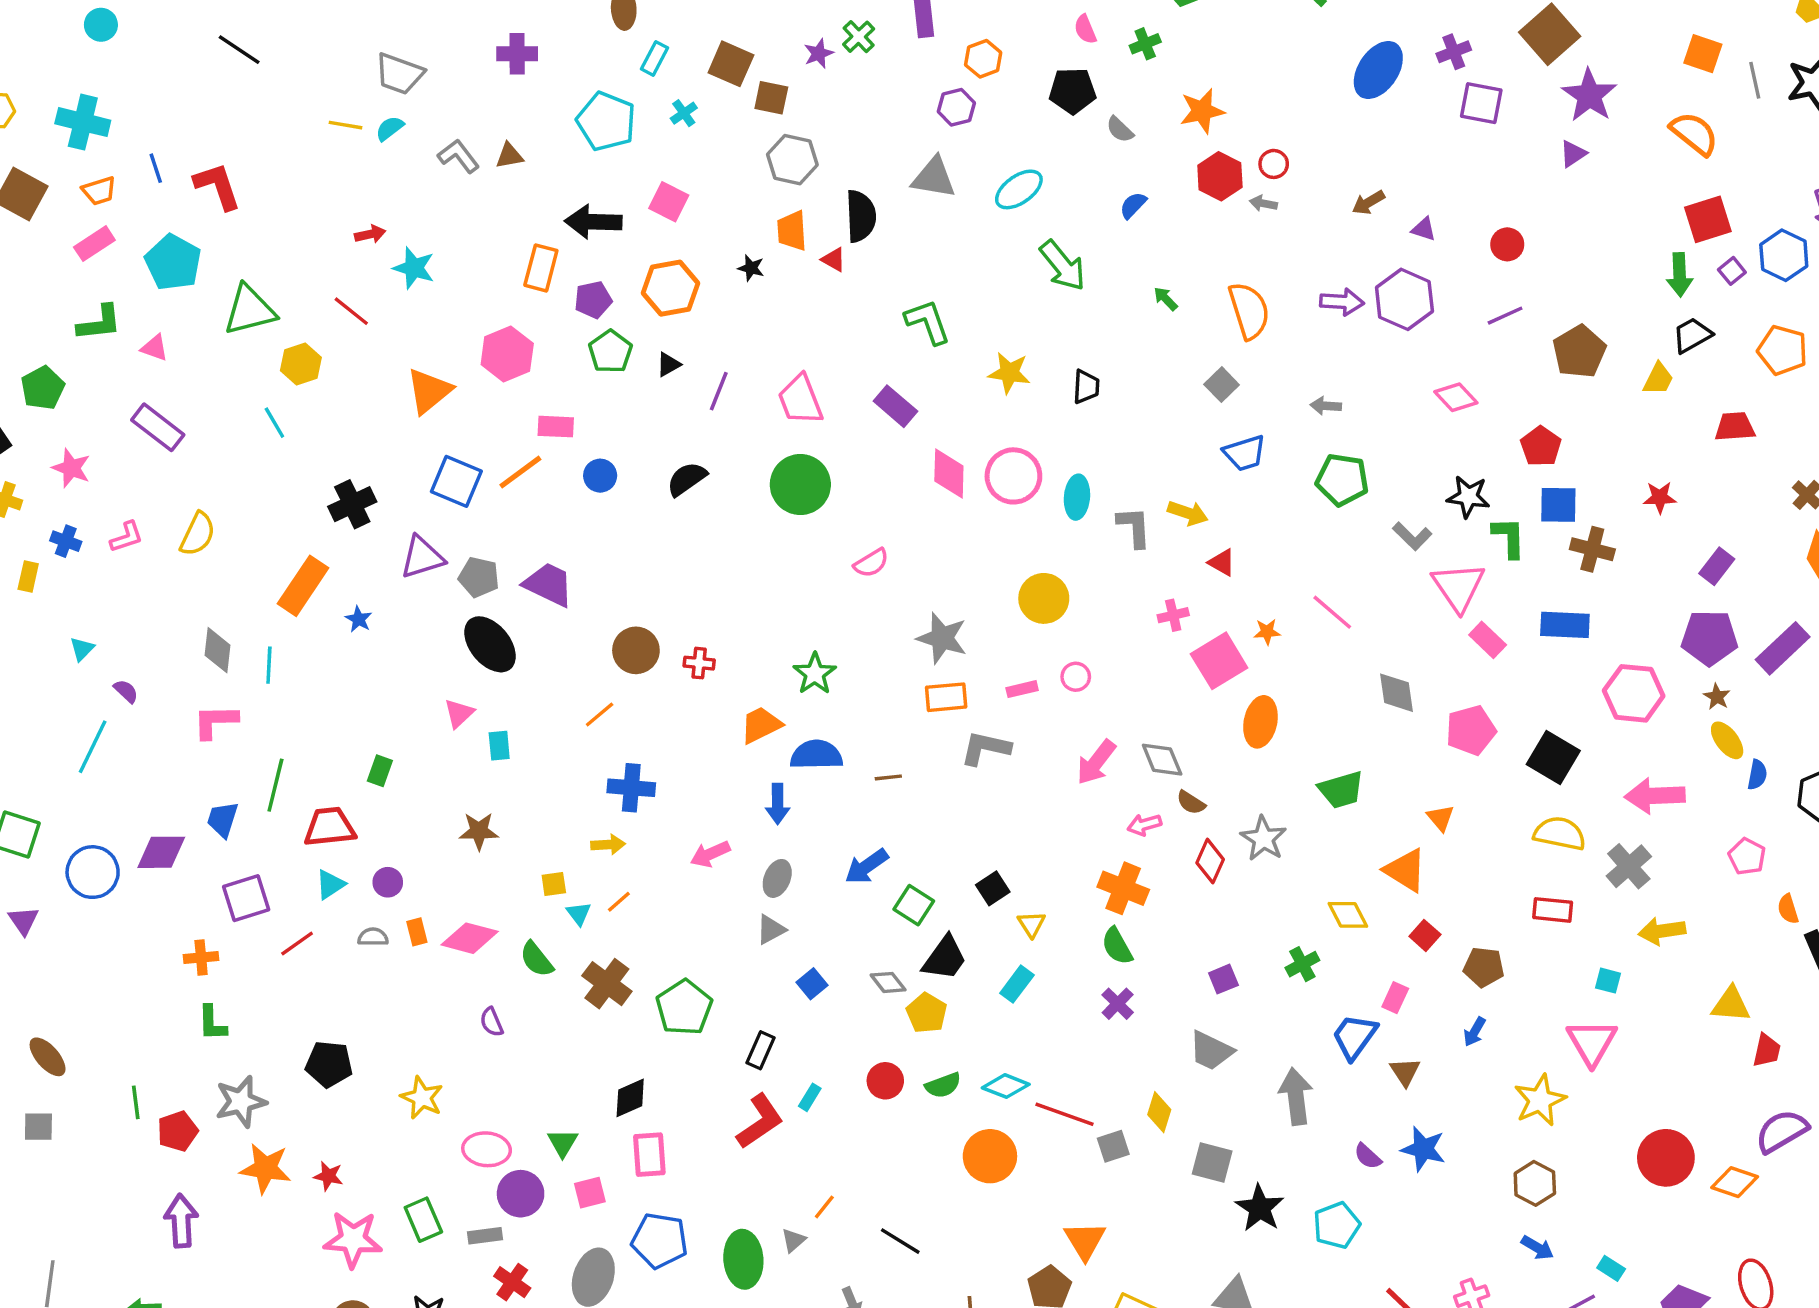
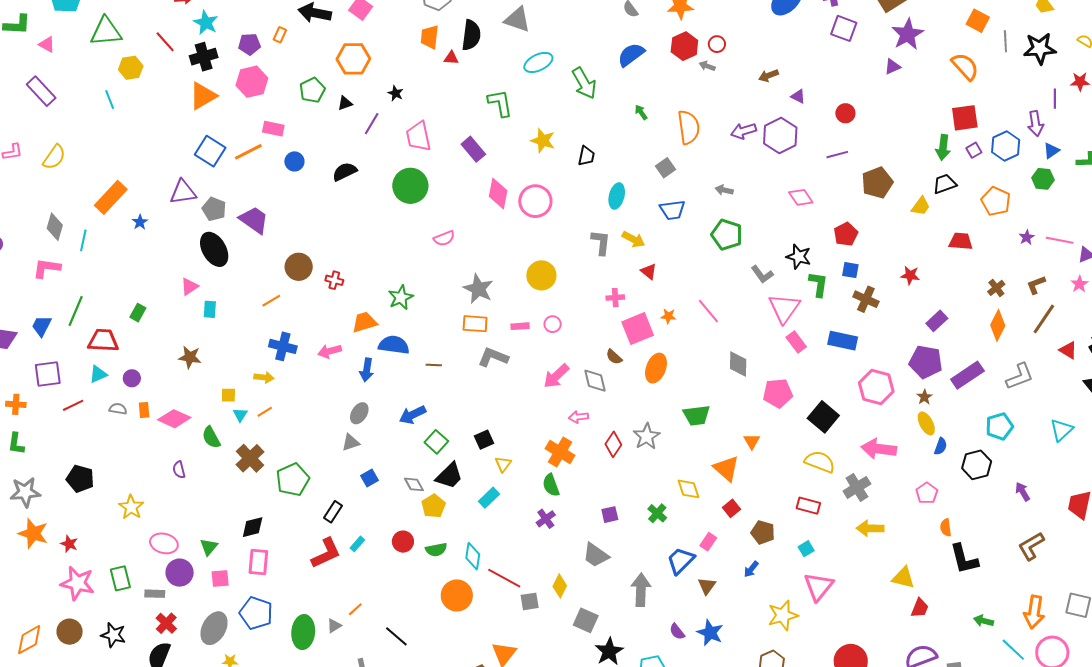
cyan ellipse: (1019, 189) -> (538, 62), moved
blue semicircle: (1133, 205) -> (631, 55), size x1.6
red triangle: (834, 260) -> (451, 58), turned -35
orange rectangle: (541, 268) -> (280, 35), size x0.6
black star: (751, 268) -> (396, 93), moved
purple pentagon: (593, 300) -> (249, 44), moved
purple arrow: (1342, 302) -> (744, 131), turned 150
cyan ellipse: (1077, 497) -> (617, 196), moved
black cross: (352, 504) -> (204, 57), moved
blue square: (1558, 505) -> (850, 270), size x0.7
brown semicircle: (1191, 803) -> (614, 357), moved
pink arrow: (710, 854) -> (330, 351), moved
green cross: (1302, 964) -> (657, 513), turned -30
cyan square: (1608, 981) -> (806, 549), moved, turned 35
cyan diamond: (1006, 1086) -> (473, 556), turned 68

